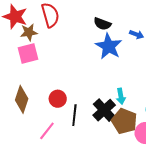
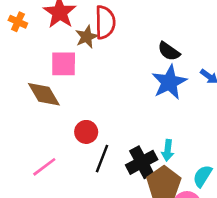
brown star: (29, 32) -> (87, 37), moved, turned -30
brown diamond: (22, 99) -> (44, 94), moved, turned -64
pink line: (47, 131) -> (44, 167), moved

